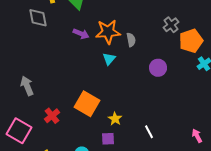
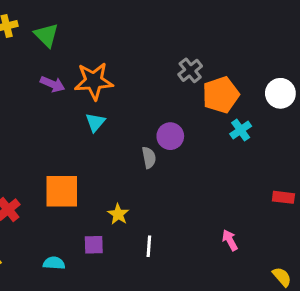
gray semicircle: (131, 40) -> (149, 158), moved
orange square: (87, 104) -> (62, 191), turned -30
yellow star: (115, 119) -> (118, 214), moved
white line: (149, 132) -> (149, 246), moved, turned 32

